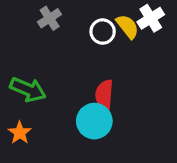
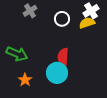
yellow semicircle: (127, 27) -> (87, 23), moved, turned -70
orange star: (20, 133) -> (25, 80), moved

